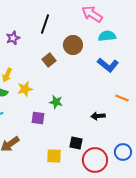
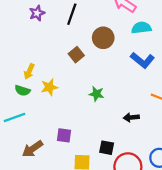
purple star: (13, 38) -> (37, 13), moved
green star: (56, 102) -> (96, 94), moved
purple square: (38, 118) -> (64, 135), moved

